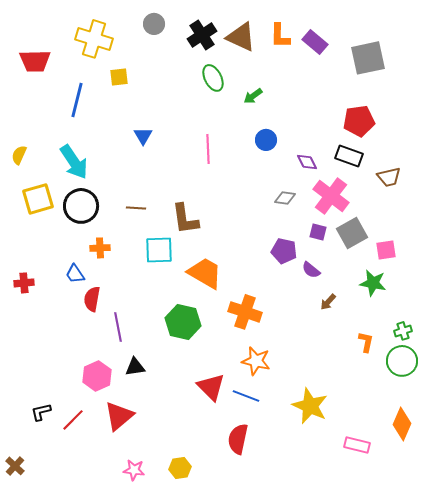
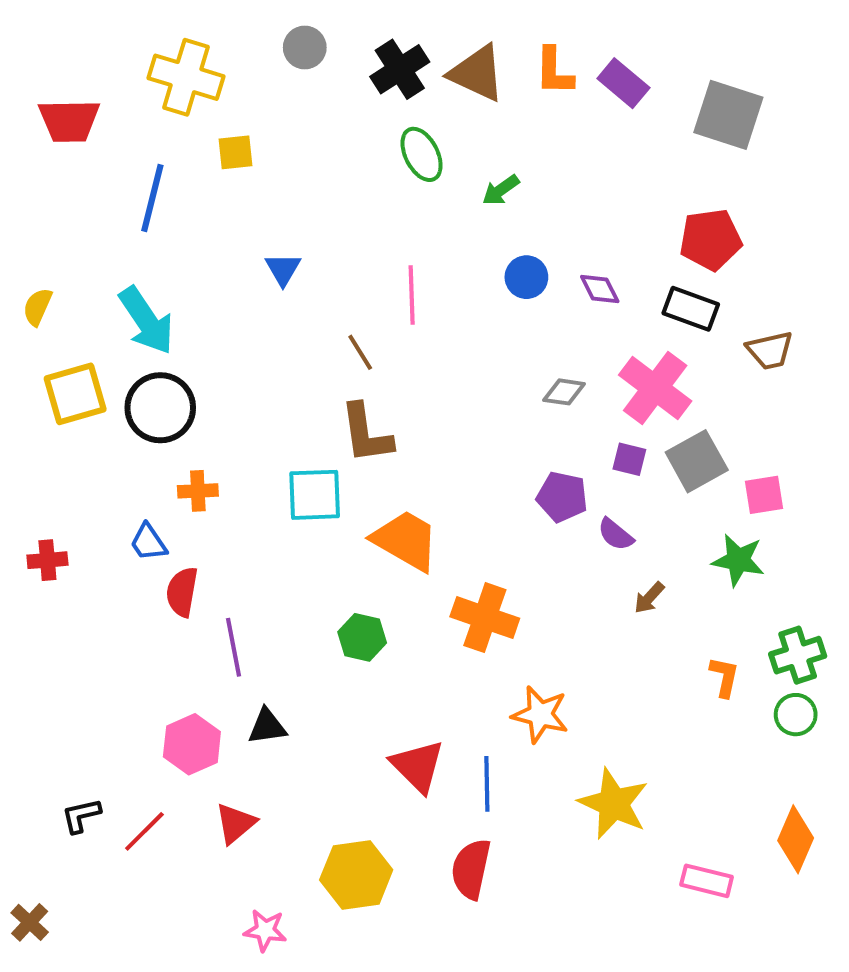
gray square: (368, 58) -> (728, 115), turned 30
purple diamond: (307, 162) -> (600, 289), moved
brown line: (136, 208) -> (360, 352), moved, turned 54
green hexagon: (183, 322) -> (362, 637), size x0.7
green cross: (403, 331) -> (798, 655), size x1.5
orange star: (256, 361) -> (540, 715), moved
green circle: (402, 361) -> (796, 715), size x0.7
blue line: (246, 396) -> (487, 784), turned 68
red triangle: (119, 416) -> (235, 823), size x0.7
yellow hexagon: (180, 468) -> (356, 875), moved, size x1.6

